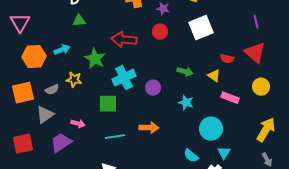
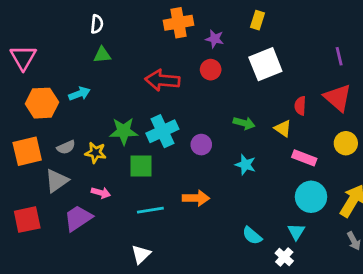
green star: (95, 59) -> (124, 131), moved, turned -30
red semicircle: (227, 59) -> (300, 106), turned 80
yellow star: (74, 80) -> (95, 153), moved
cyan circle: (211, 129) -> (311, 197), moved

